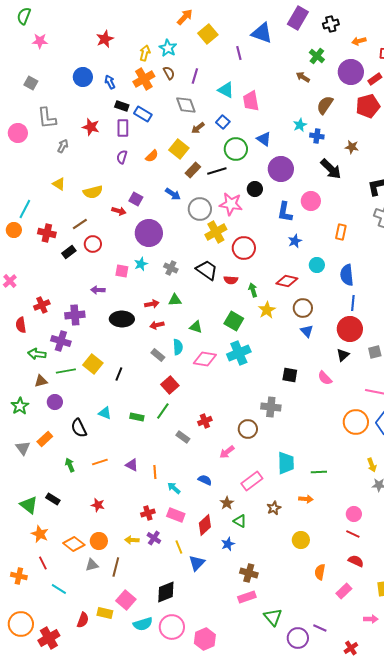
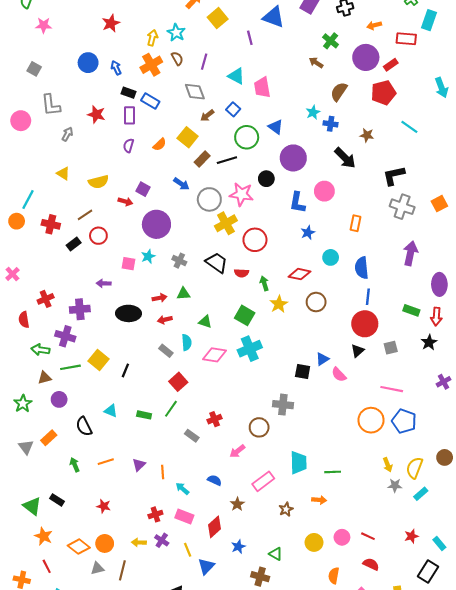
blue triangle: (307, 331) -> (322, 359), moved, turned 40
purple triangle: (132, 465) -> (139, 465), turned 48
pink circle: (354, 514) -> (342, 537), moved
green triangle: (240, 521) -> (276, 554), moved

